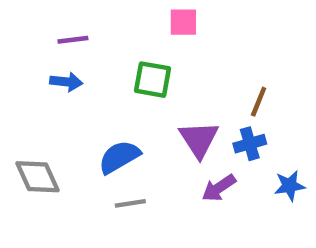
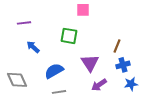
purple line: (73, 40) -> (24, 23), moved
blue arrow: (66, 82) -> (33, 47), moved, turned -144
blue cross: (250, 144) -> (123, 65), moved

